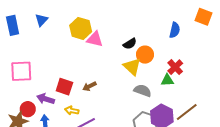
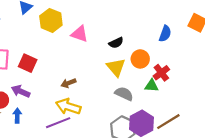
yellow hexagon: (81, 28) -> (51, 20), moved
orange circle: (145, 55) -> (140, 59), moved
red square: (64, 87) -> (28, 63), moved
yellow arrow: (72, 111) -> (68, 107), moved, size x1.6

